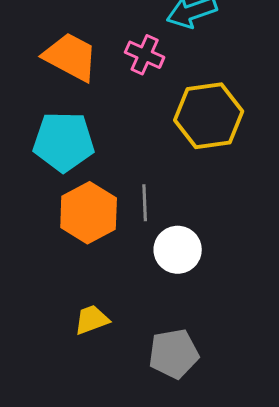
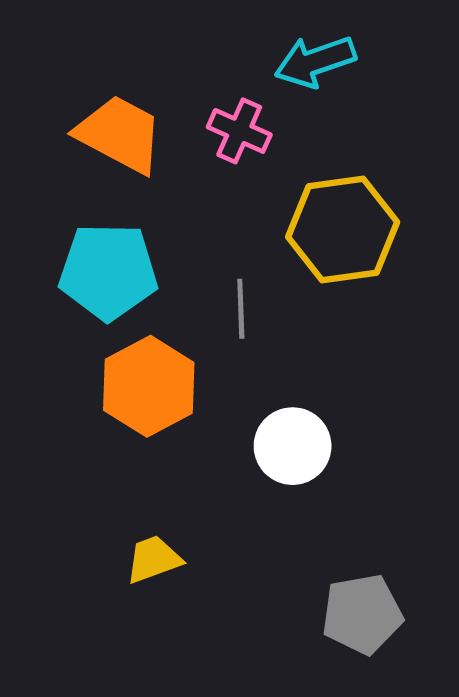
gray line: (145, 203) -> (241, 309), moved
gray pentagon: (174, 354) -> (362, 614), moved

